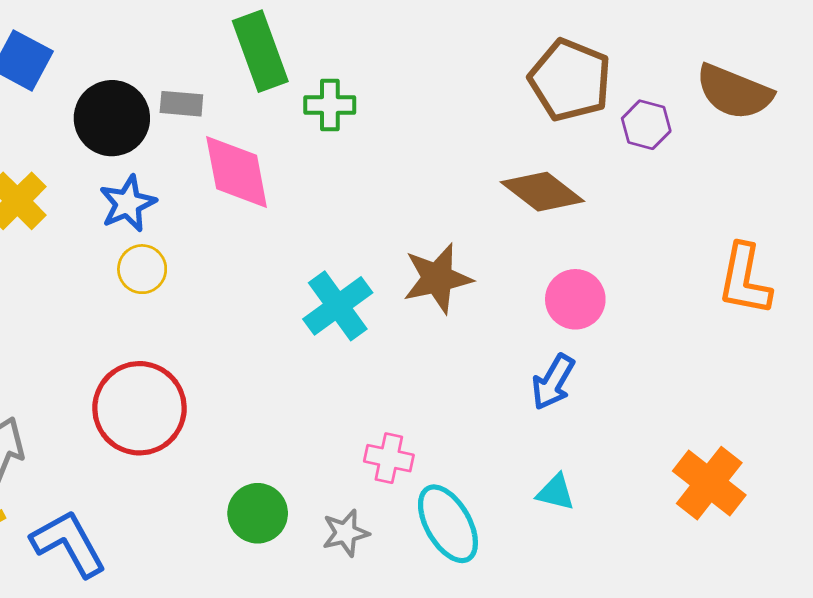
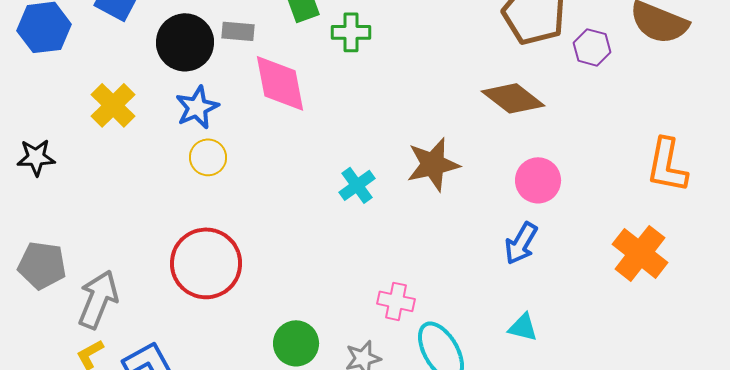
cyan cross: (338, 306) -> (357, 185), size x0.7
orange cross: (709, 483) -> (640, 253), moved

